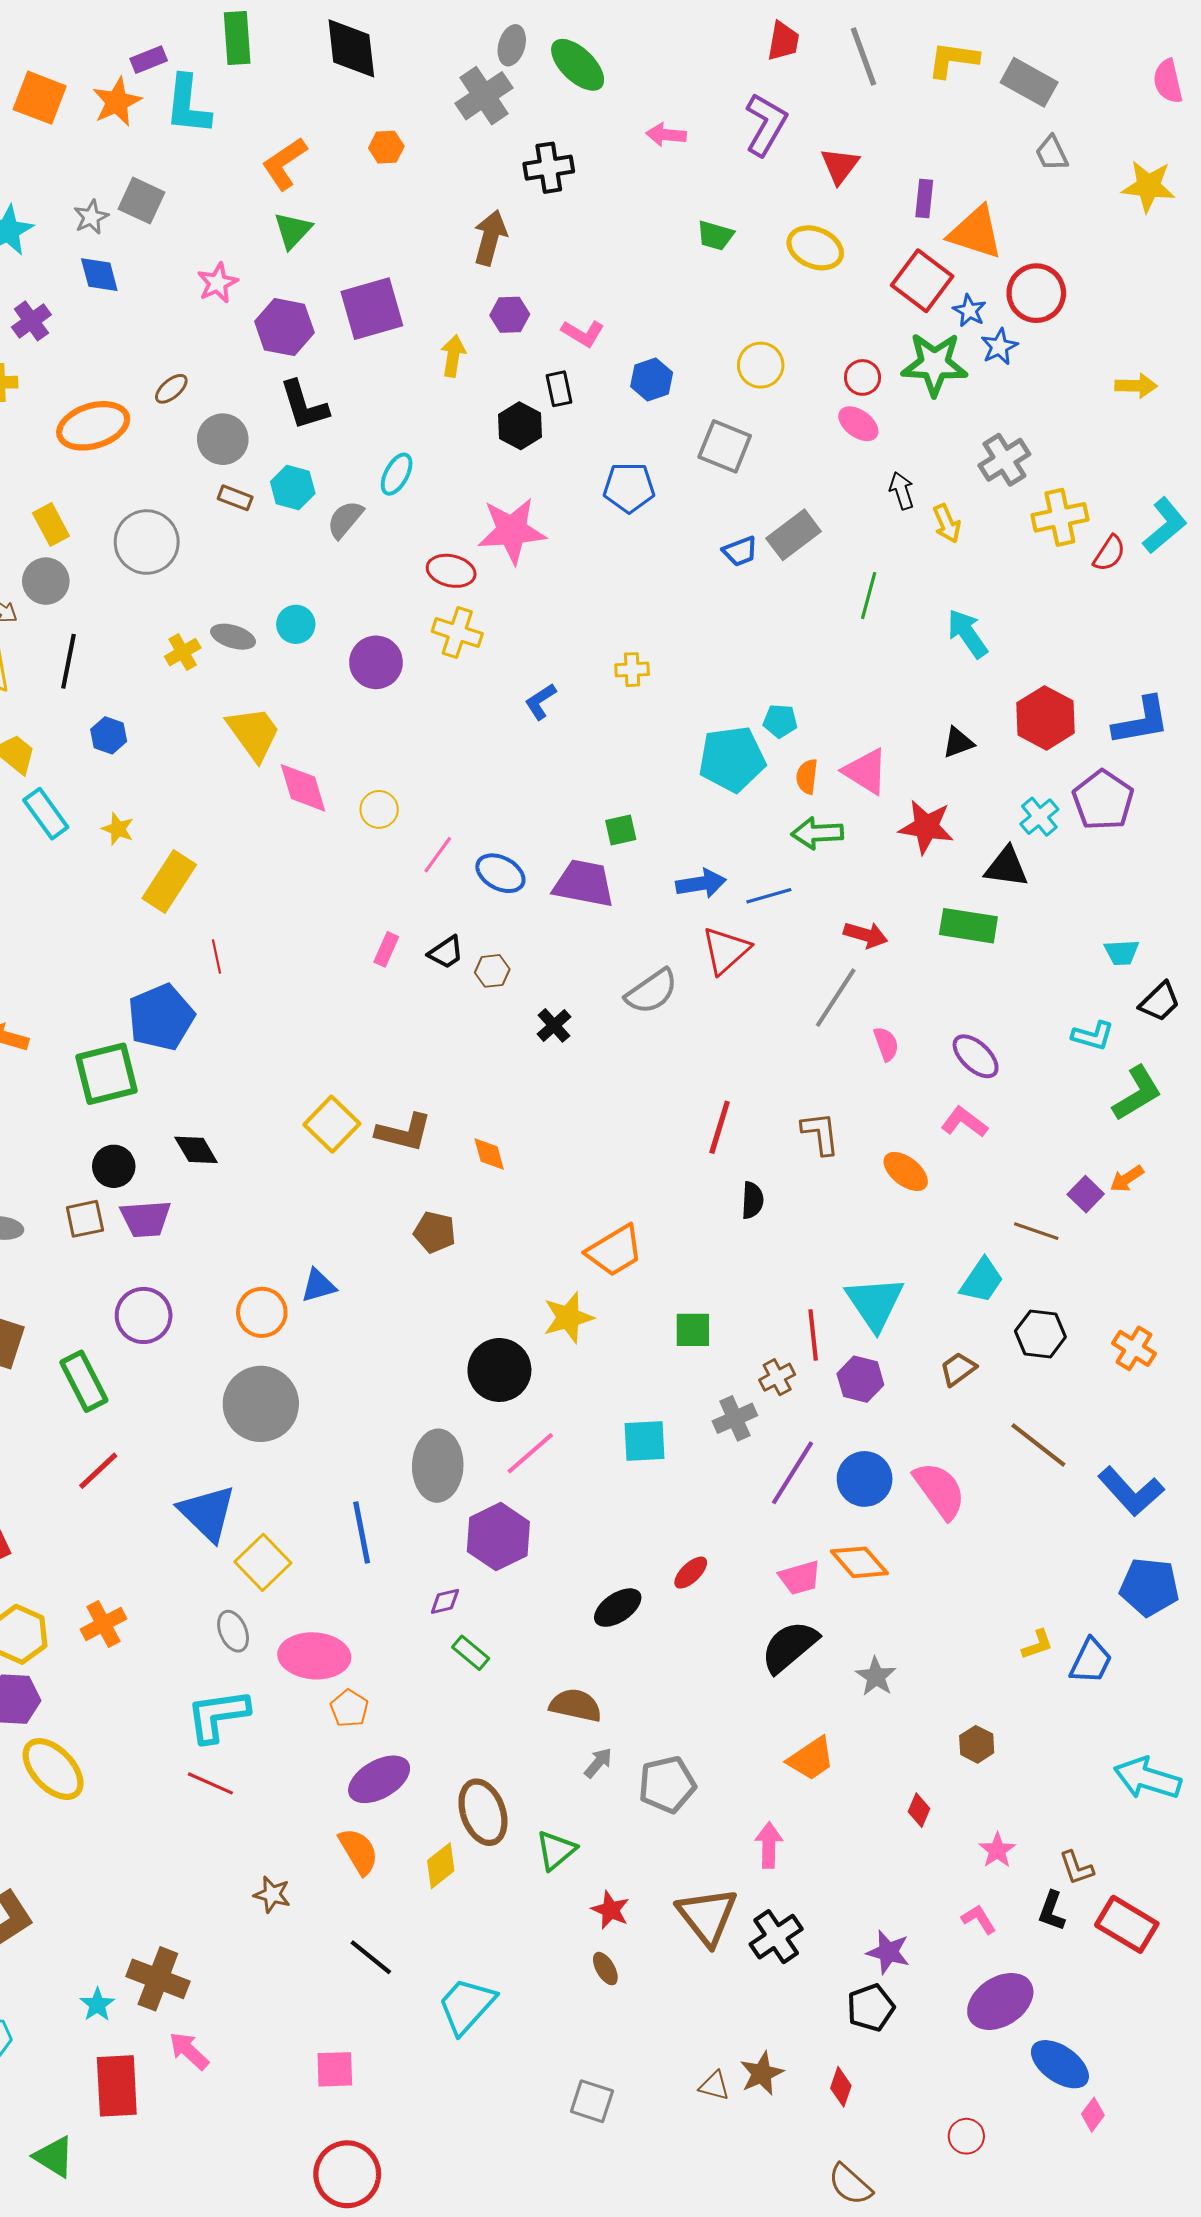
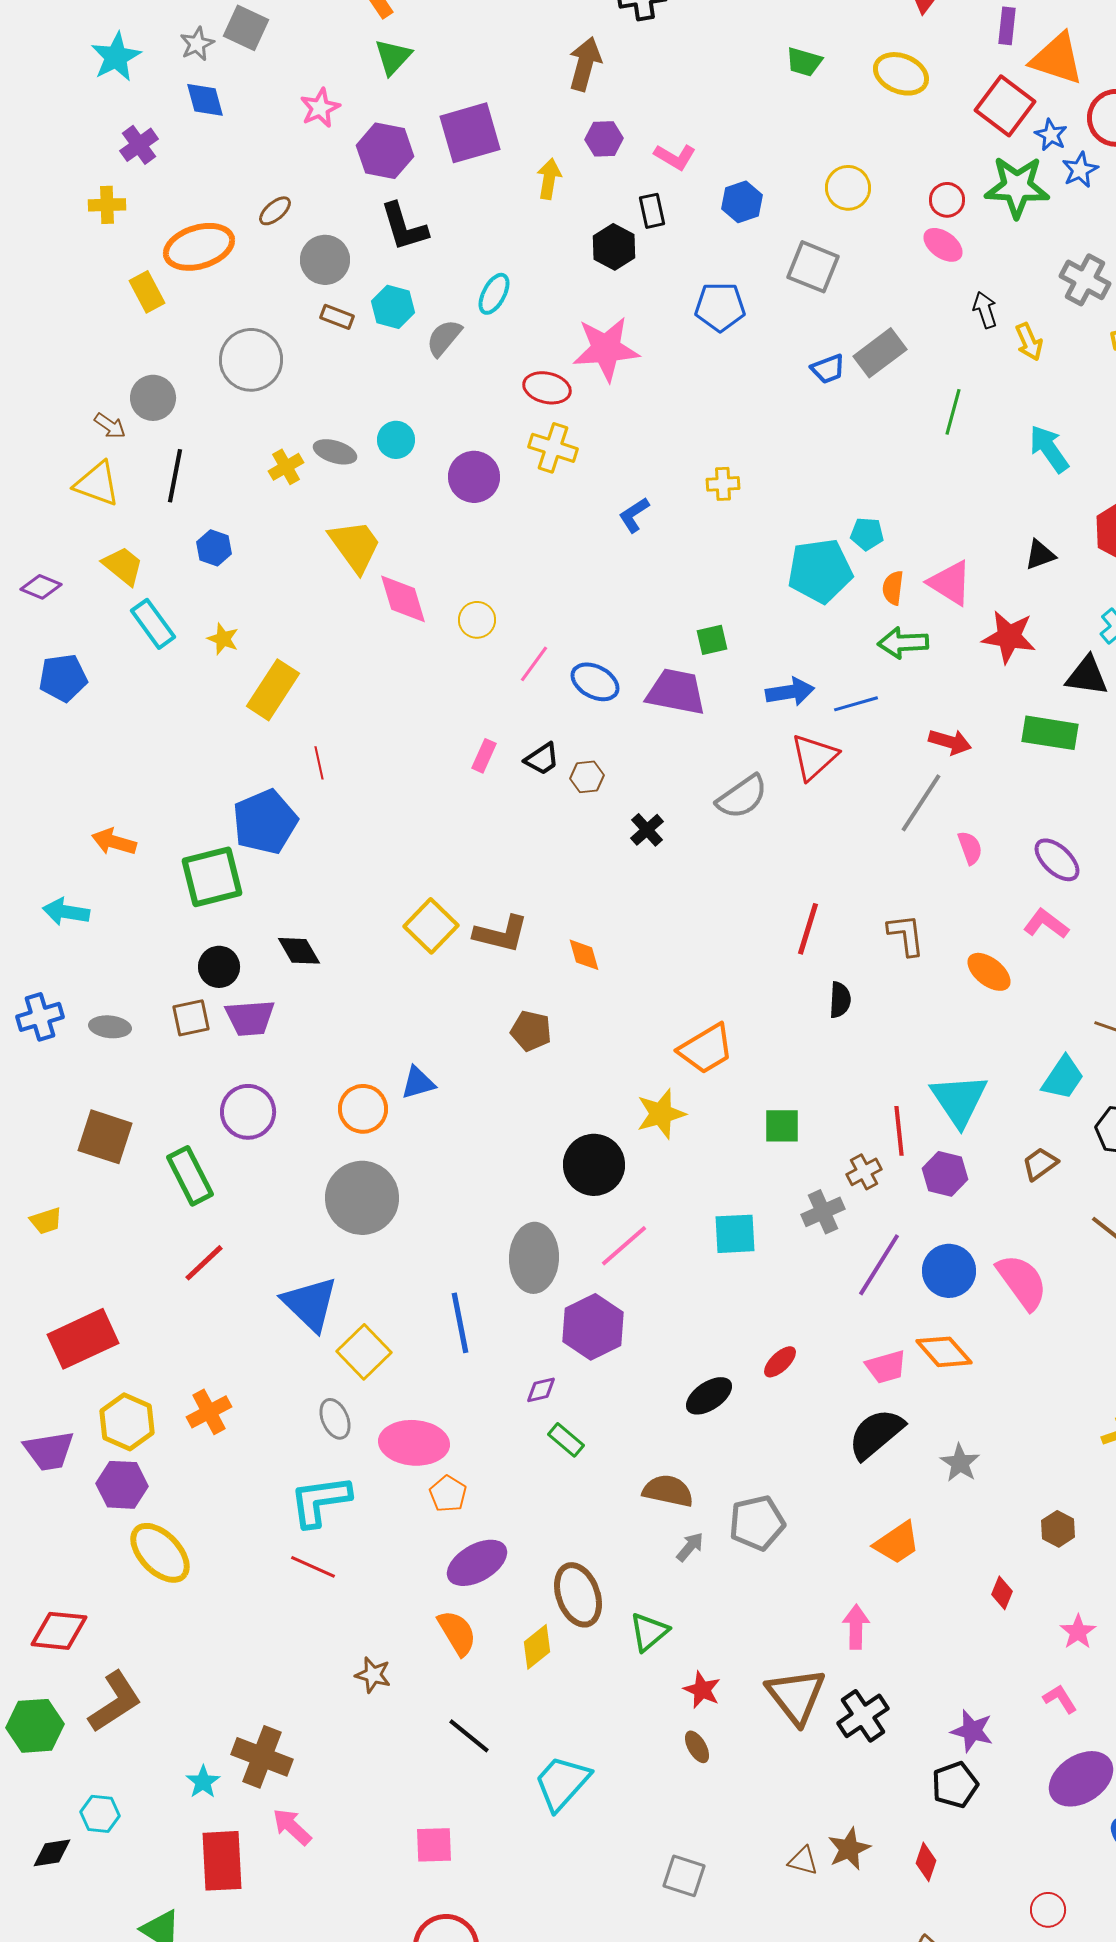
gray cross: (1004, 460) -> (1085, 280), turned -30
yellow rectangle: (51, 525) -> (147, 292), moved
gray pentagon: (667, 1784) -> (757, 1523), moved

